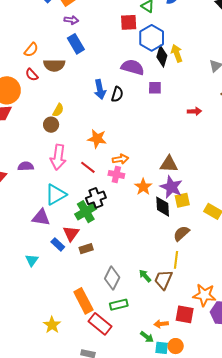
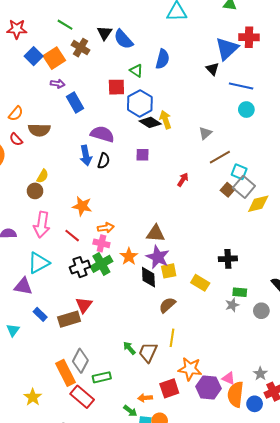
blue rectangle: (76, 44) -> (75, 102), moved
black diamond: (162, 56) -> (150, 122), turned -75
purple semicircle: (133, 67) -> (102, 134), moved
red arrow: (194, 111) -> (183, 180), turned -56
green cross: (86, 212) -> (101, 264), moved
red triangle: (71, 234) -> (84, 305), moved
brown rectangle: (86, 249) -> (69, 319), size x1.5
yellow line: (176, 260) -> (172, 338), moved
gray diamond: (112, 278) -> (80, 361), moved
red square: (185, 314) -> (169, 388), turned -30

